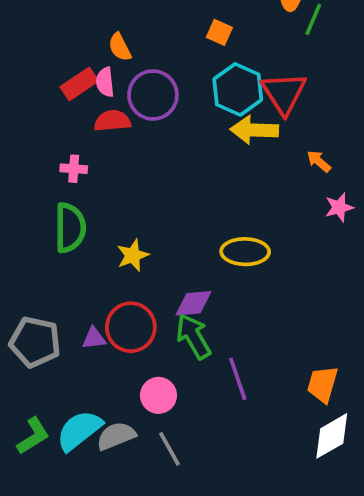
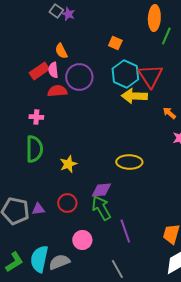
red circle: (131, 327) -> (67, 203), size x0.7
purple triangle: (94, 338) -> (38, 209), moved
cyan semicircle: (79, 430) -> (39, 259), turned -40
gray line: (170, 449) -> (117, 269), moved

